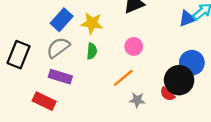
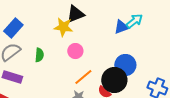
yellow star: (92, 23) -> (63, 27), moved
orange line: (123, 78) -> (83, 77), moved

